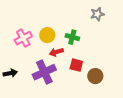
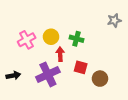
gray star: (97, 14) -> (114, 20), moved
red arrow: (56, 52) -> (60, 54), turned 104

